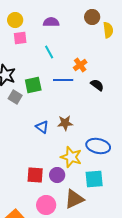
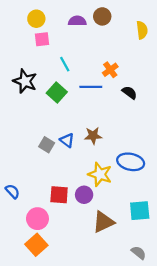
brown circle: (92, 17) -> (102, 16), moved
cyan line: (49, 52) -> (65, 64), moved
green square: (33, 85) -> (57, 93), turned -36
gray square: (15, 97) -> (47, 145), moved
cyan square: (94, 179) -> (140, 211), moved
pink circle: (46, 205) -> (37, 219), moved

